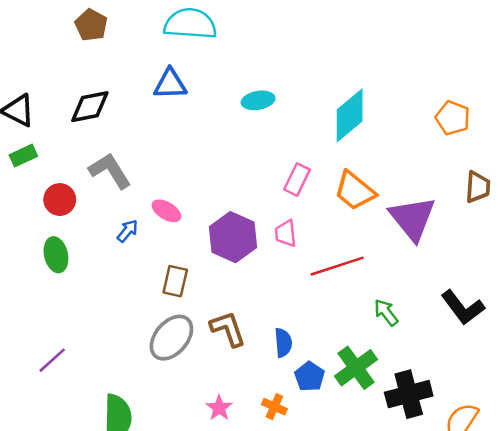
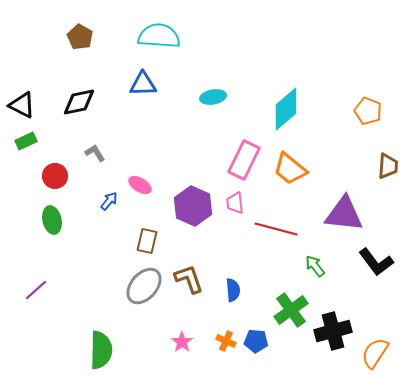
gray L-shape: (110, 171) -> (95, 153), size x0.6
pink rectangle: (297, 179) -> (244, 160), size x1.5
purple triangle: (412, 218) -> (344, 214), moved, turned -45
red line: (337, 266) -> (276, 229), turned 33
purple line: (52, 360) -> (36, 290), moved
blue pentagon: (310, 377) -> (256, 341), moved, turned -30

